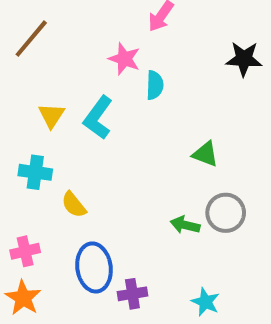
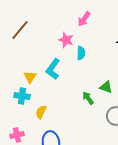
yellow triangle: (51, 116) -> (30, 77), moved
yellow semicircle: (74, 205) -> (41, 112), turned 64
green arrow: (185, 225) -> (88, 98), moved, turned 40

